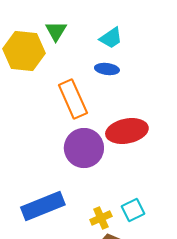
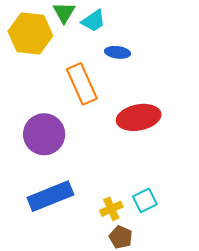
cyan trapezoid: (111, 38) -> (93, 21), moved
purple circle: (84, 148) -> (44, 134), moved

